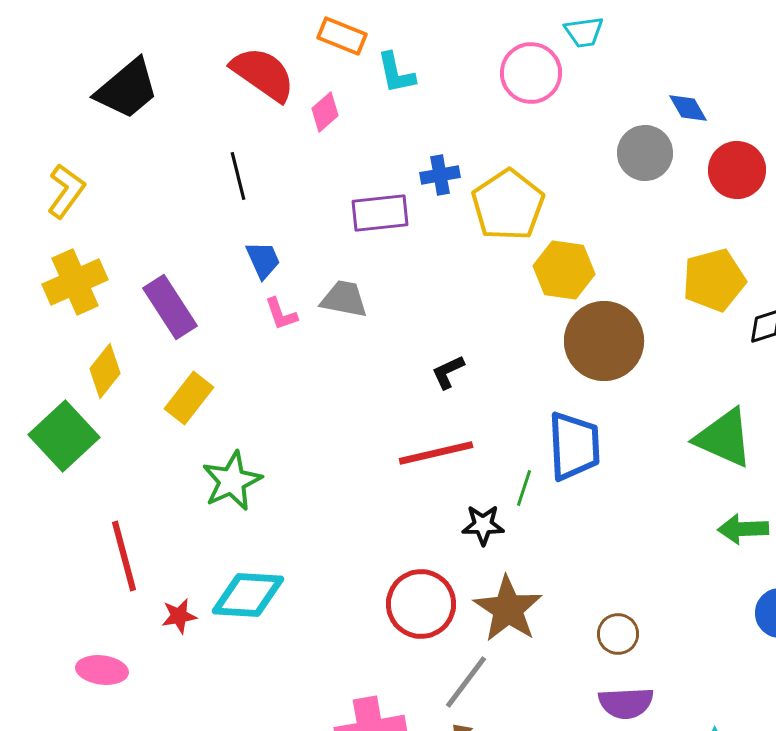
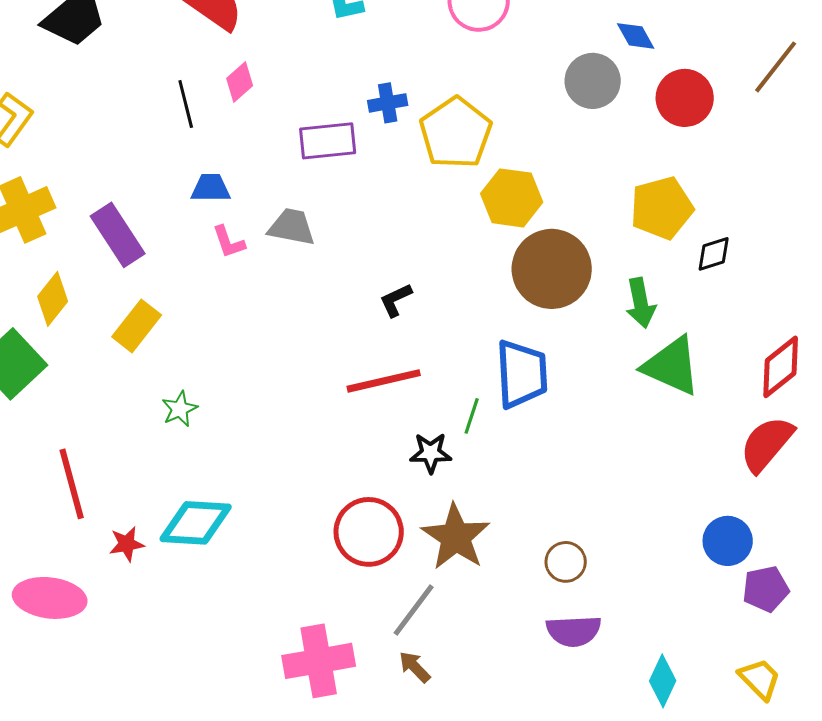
pink diamond: (325, 112) -> (240, 82), moved
blue trapezoid: (263, 260) -> (211, 188), turned -66
green star: (232, 481) -> (180, 409), size x0.6
green arrow: (743, 529) -> (641, 303), moved, turned -99
pink ellipse: (102, 670) -> (50, 598), size x1.4

